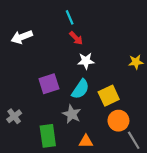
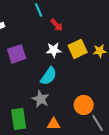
red arrow: (76, 38) -> (57, 25), moved
purple square: (49, 84) -> (17, 54), moved
yellow square: (109, 96) -> (78, 49), moved

